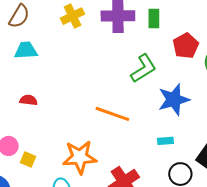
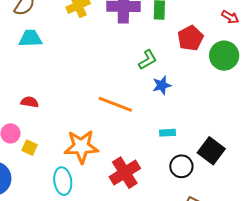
green L-shape: (143, 68) -> (148, 60), size x0.7
red semicircle: (29, 100) -> (30, 102), moved
blue star: (174, 100) -> (162, 85), moved, size x0.6

